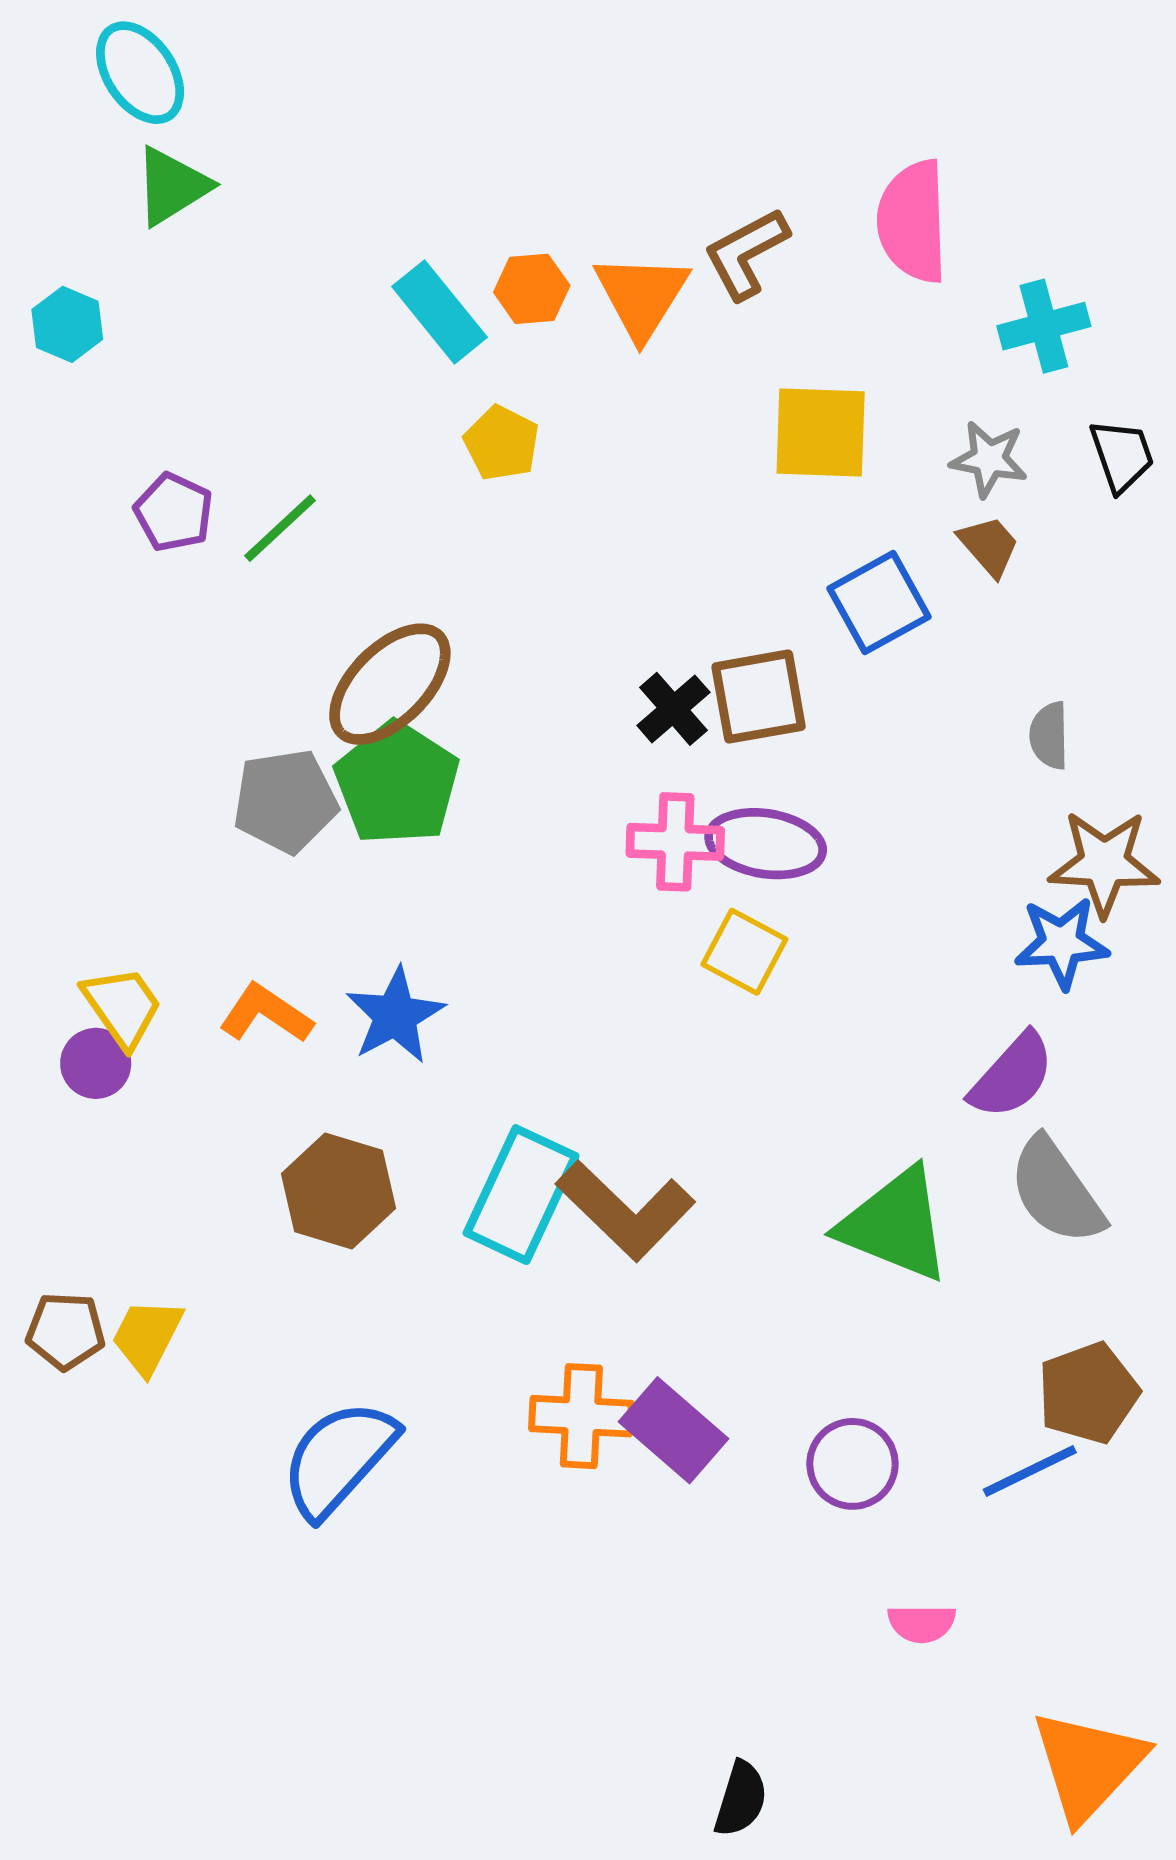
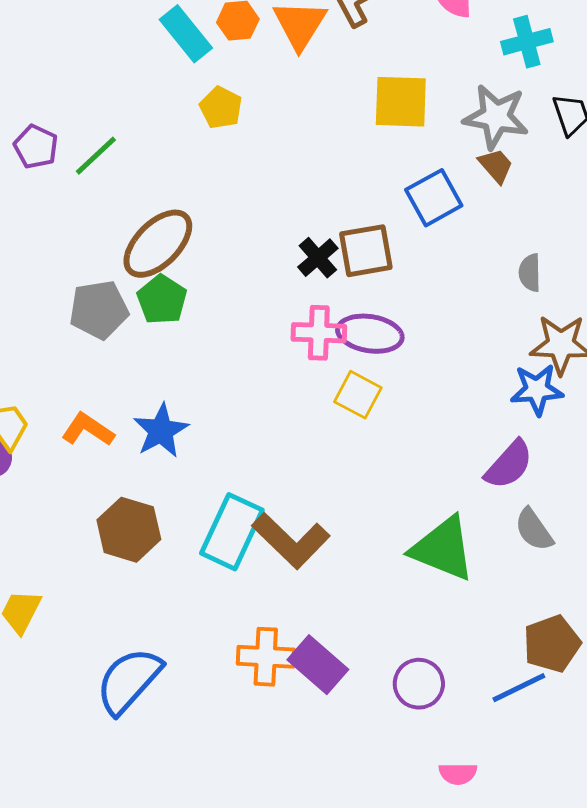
gray star: (989, 459) -> (496, 117), size x1.5
green pentagon: (397, 783) -> (162, 300), size x0.7
gray semicircle: (1056, 1191) -> (534, 530), size x0.7

